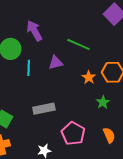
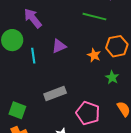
green line: (78, 44) -> (94, 17), moved

